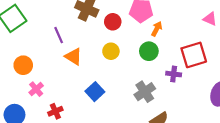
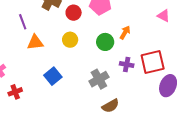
orange arrow: (157, 29) -> (125, 33), moved
red square: (194, 55) -> (153, 62), moved
orange triangle: (73, 57) -> (35, 42), turned -42

